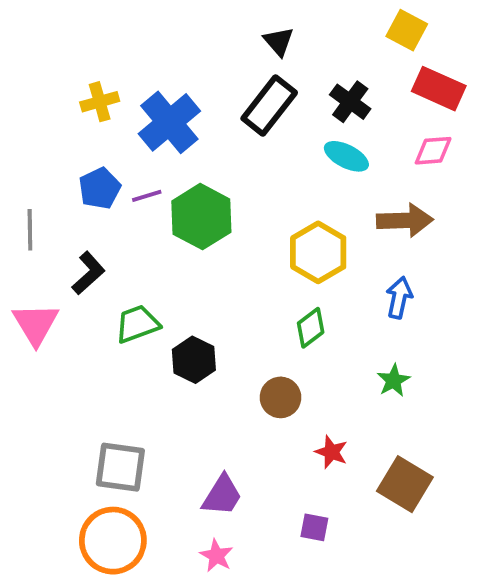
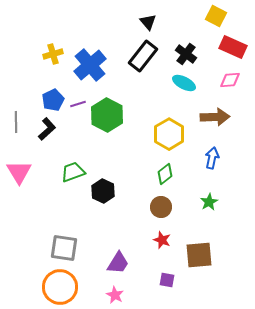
black L-shape: (88, 273) -> (47, 129), moved
brown circle: (280, 397) -> (161, 207), moved
red star: (331, 452) -> (162, 240), moved
brown square: (405, 484) -> (199, 255), moved, turned -36

